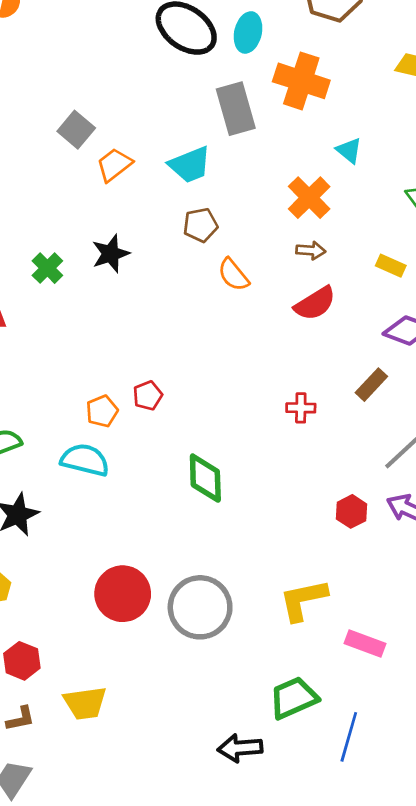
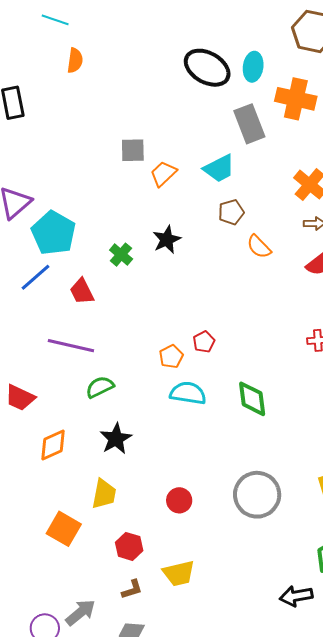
gray square: (76, 130) -> (133, 150), turned -36
cyan semicircle: (85, 460) -> (188, 393), moved
red circle: (123, 594) -> (179, 500), moved, size x0.6

